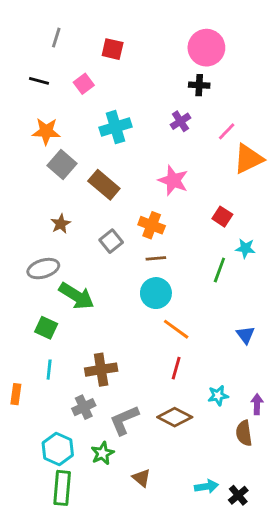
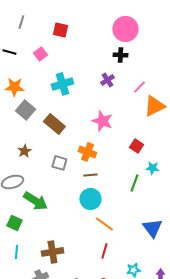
gray square: (111, 241) -> (59, 163), turned -35
blue triangle: (245, 335) -> (152, 228), size x1.5

